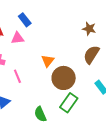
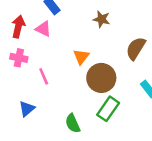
brown star: (89, 29) -> (102, 19), moved
pink triangle: (18, 38) -> (43, 29), turned 32

